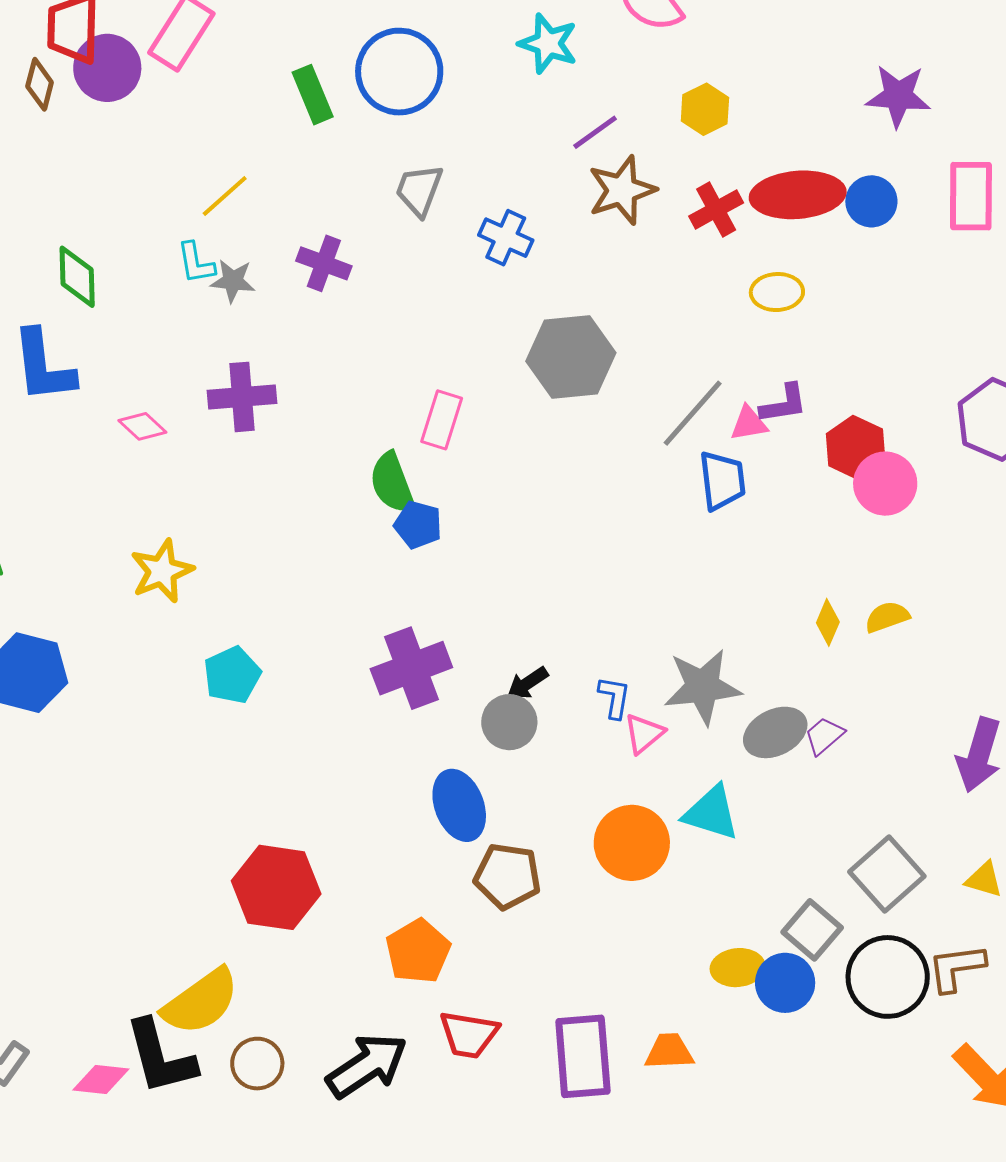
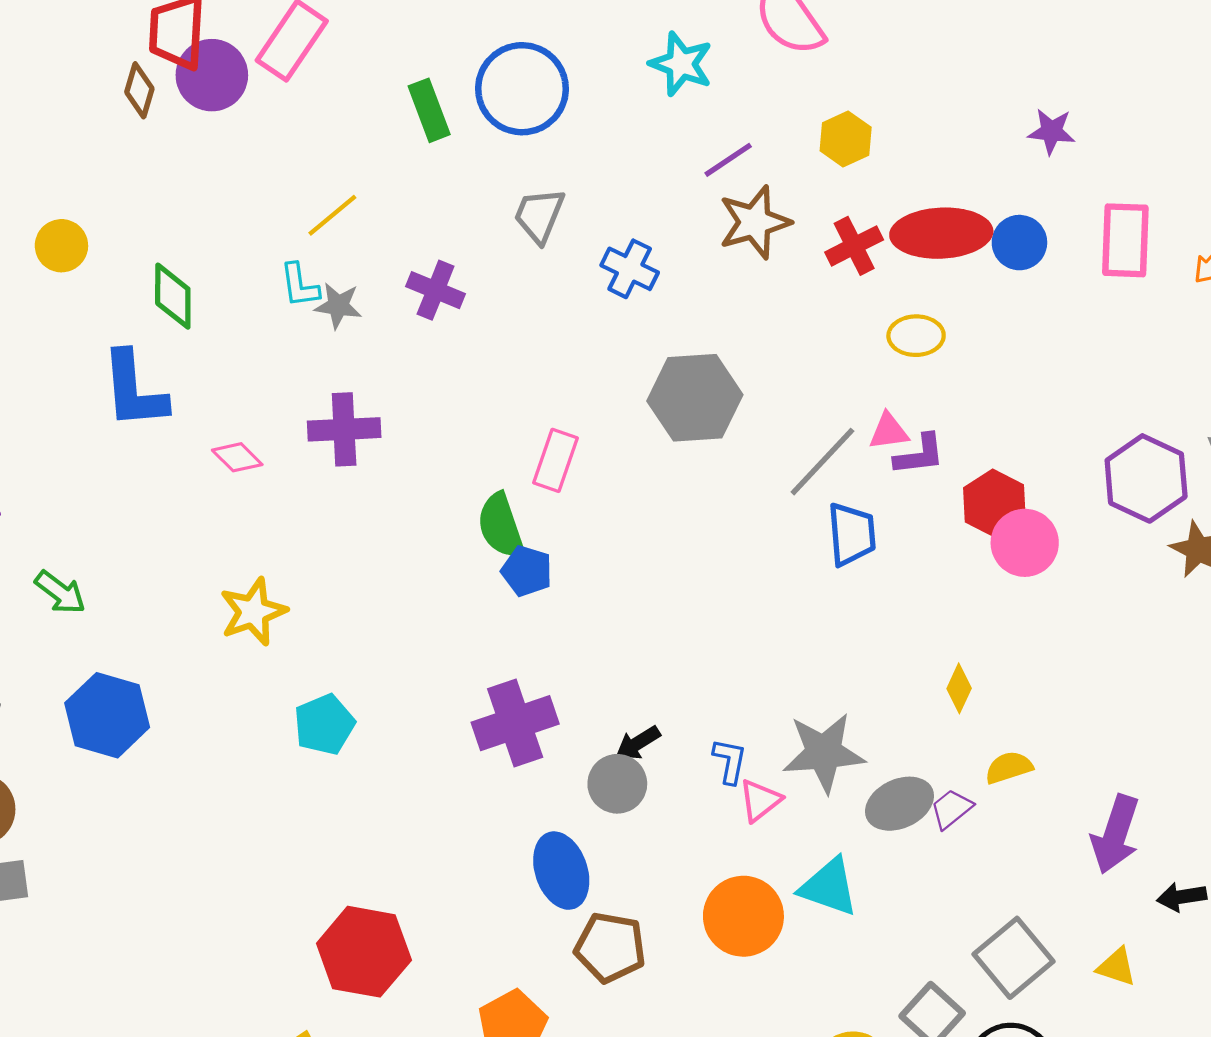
purple star: (898, 96) -> (1051, 131), size x0.7
pink triangle: (749, 423) -> (889, 431), moved
yellow semicircle: (887, 617) -> (1009, 767), moved

